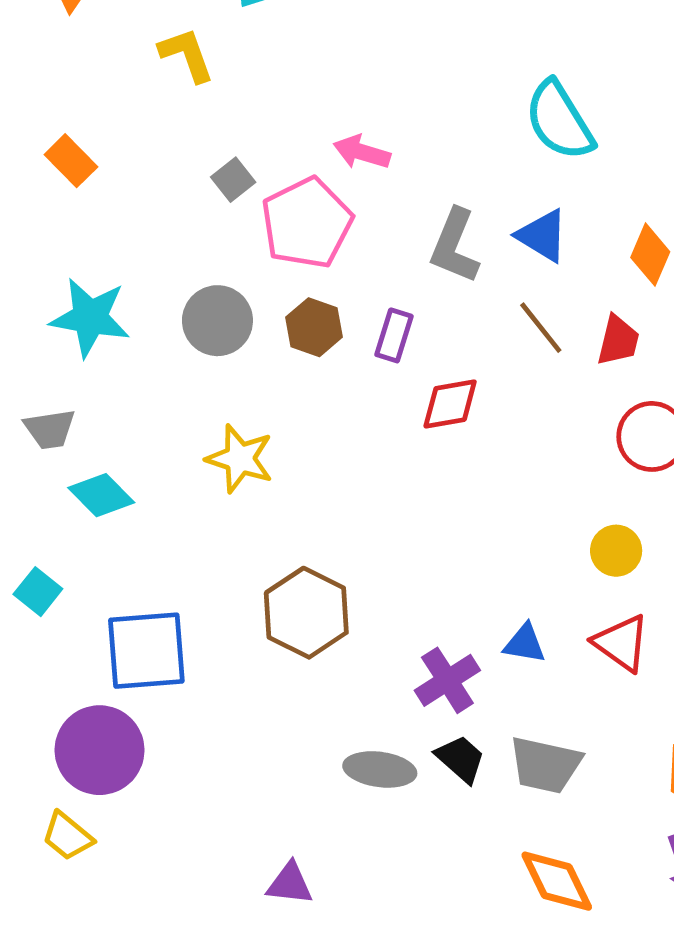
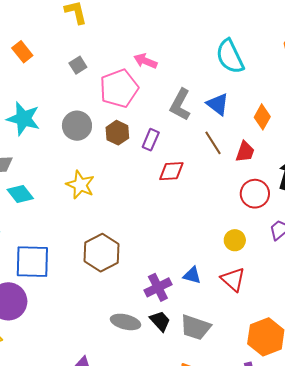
gray square: (233, 180) -> (78, 65), moved

